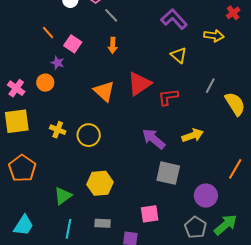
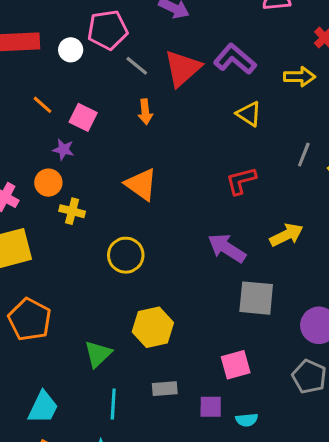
red triangle: (139, 84) -> (183, 68), moved
yellow cross: (58, 130) -> (72, 211), moved

